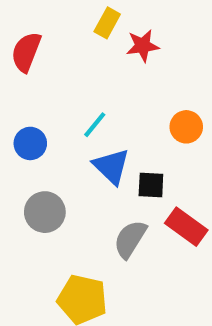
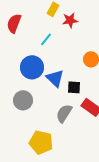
cyan line: (95, 125) -> (46, 39), moved
blue circle: (30, 143) -> (32, 67), moved, size x1.5

